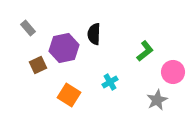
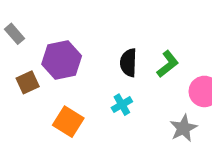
black semicircle: (94, 34) -> (128, 63), moved

